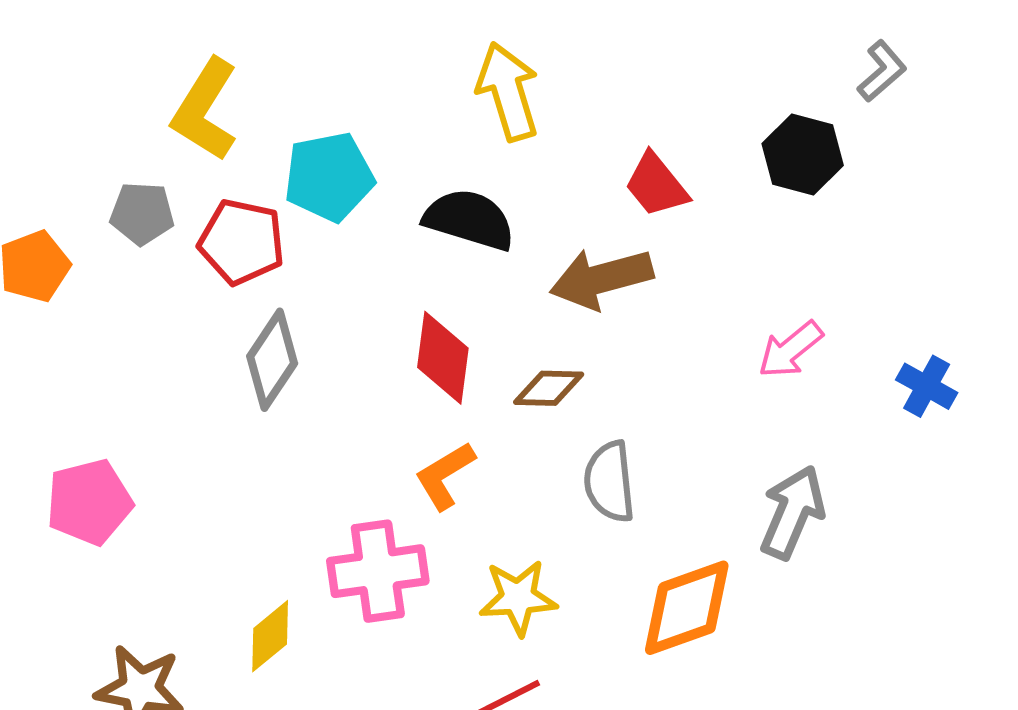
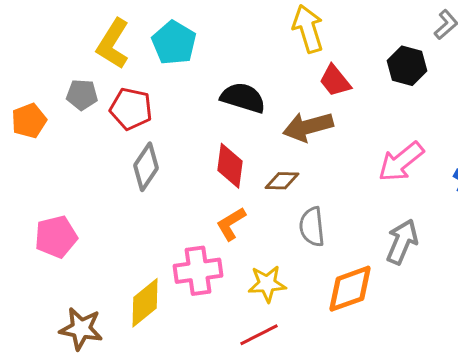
yellow arrow: (508, 91) -> (308, 29), moved
cyan pentagon: (329, 177) -> (174, 43), moved, turned -30
pink arrow: (790, 350) -> (401, 162), size x1.4
yellow diamond: (270, 636) -> (145, 303), size x1.4

